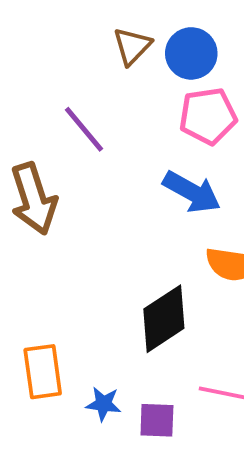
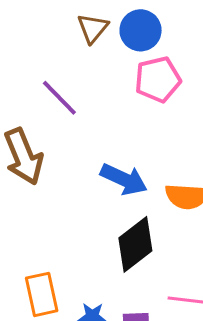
blue arrow: (192, 192) -> (124, 179), moved

